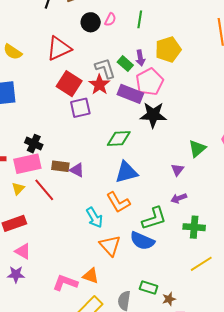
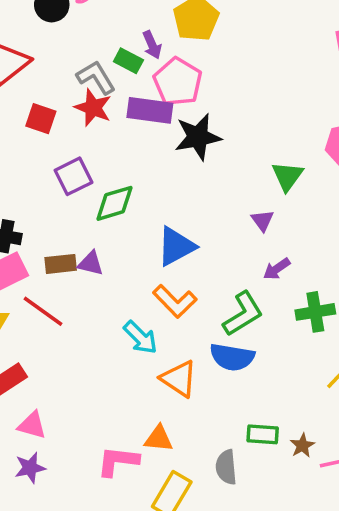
red square: (69, 84) -> (41, 119), size x0.7
purple square: (80, 108) -> (73, 176), moved
green diamond: (119, 139) -> (114, 203), moved

